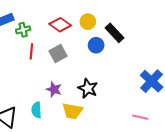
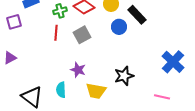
green cross: (23, 30) -> (60, 11), moved
black star: (88, 88) -> (124, 76), moved, turned 30

